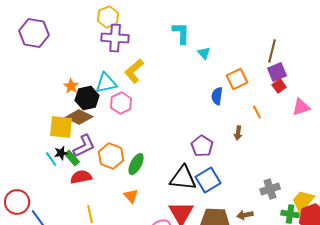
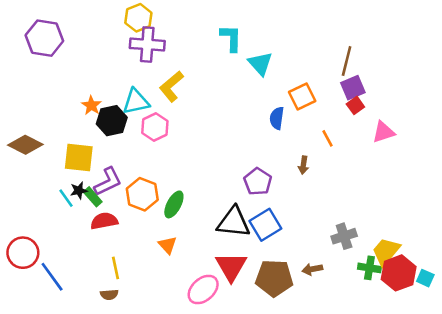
cyan triangle: (204, 53) -> (260, 64), size x1.5
brown diamond: (79, 117) -> (25, 145), moved

